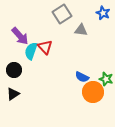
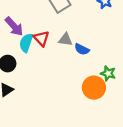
gray triangle: (81, 30) -> (65, 39), moved
blue semicircle: (82, 77) -> (82, 49), moved

